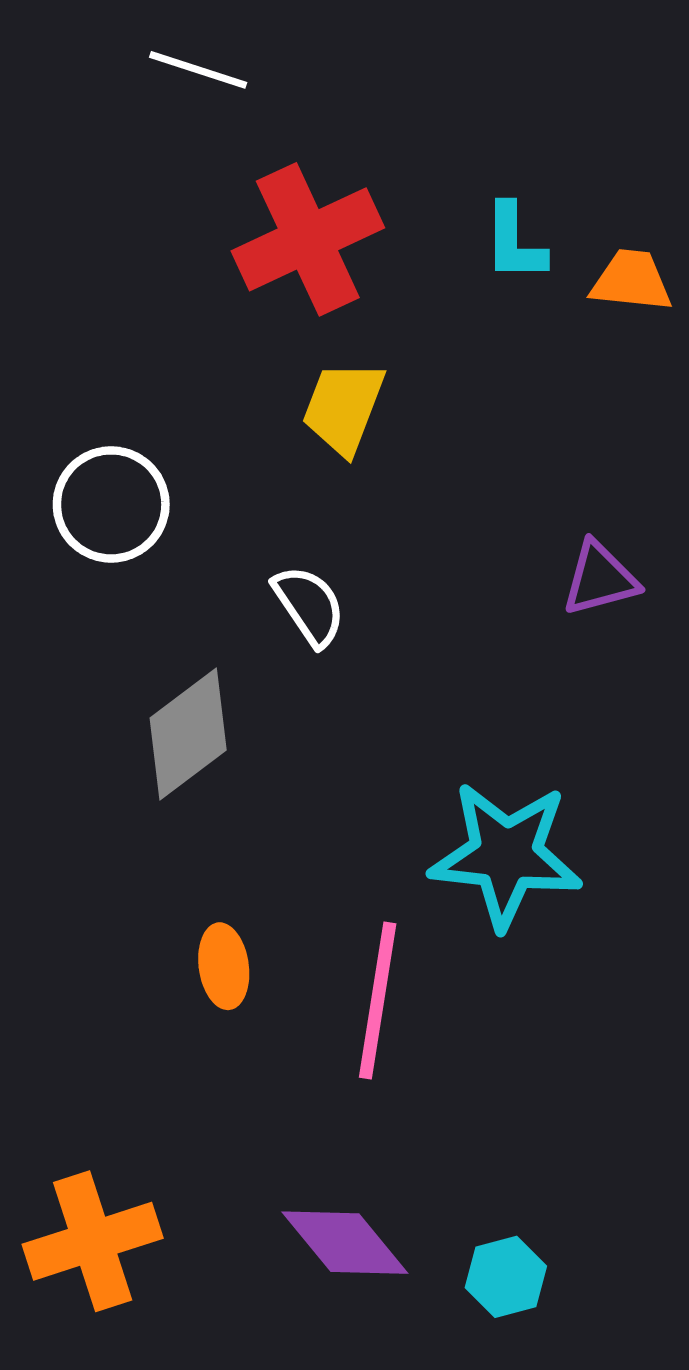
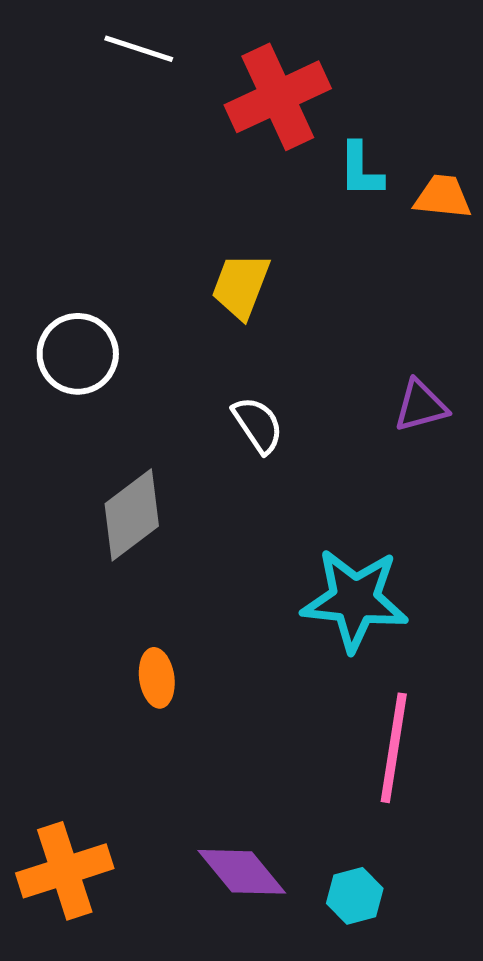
red cross: (308, 239) -> (278, 97), moved
white semicircle: (309, 606) -> (258, 425), moved
pink line: (378, 1000) -> (394, 748), moved

